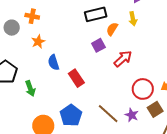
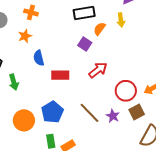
orange cross: (32, 16) -> (31, 12), moved
purple square: (98, 45) -> (85, 44), turned -32
red arrow: (123, 59) -> (98, 70), moved
red rectangle: (76, 78) -> (60, 75), turned -60

